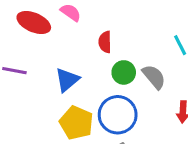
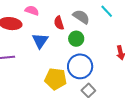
gray semicircle: (154, 77) -> (81, 17), moved
blue triangle: (67, 80) -> (40, 41), moved

